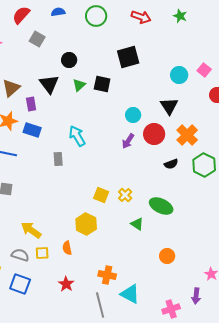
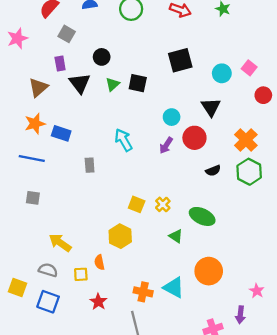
black square: (128, 57) -> (180, 60), moved
purple rectangle: (31, 104) -> (60, 63), moved
orange cross: (187, 135) -> (246, 140), moved
cyan arrow: (77, 136) -> (123, 140), moved
yellow square: (42, 253) -> (81, 274), moved
orange circle: (167, 256) -> (209, 271), size x1.6
cyan triangle: (130, 294) -> (174, 287), moved

